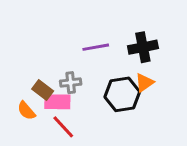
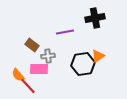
black cross: (143, 47) -> (95, 18), moved
brown rectangle: (43, 90) -> (32, 45), moved
red line: (63, 127) -> (28, 86), moved

